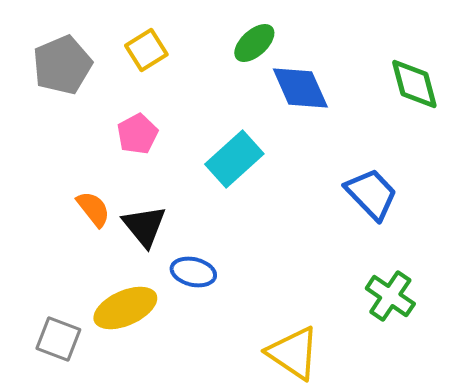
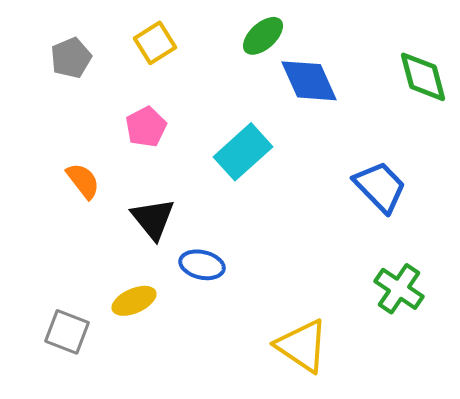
gray pentagon: (62, 65) -> (71, 58), size x0.7
orange semicircle: (93, 209) -> (83, 181), moved
yellow ellipse: (125, 308) -> (134, 301), size x0.7

